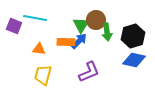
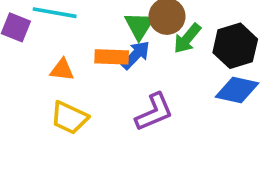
green arrow: (107, 32) -> (187, 38), turned 48
yellow trapezoid: (43, 75) -> (69, 118), turned -80

